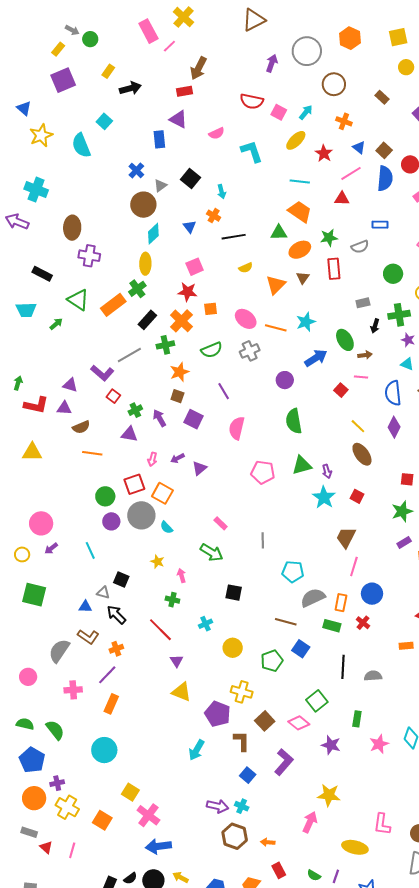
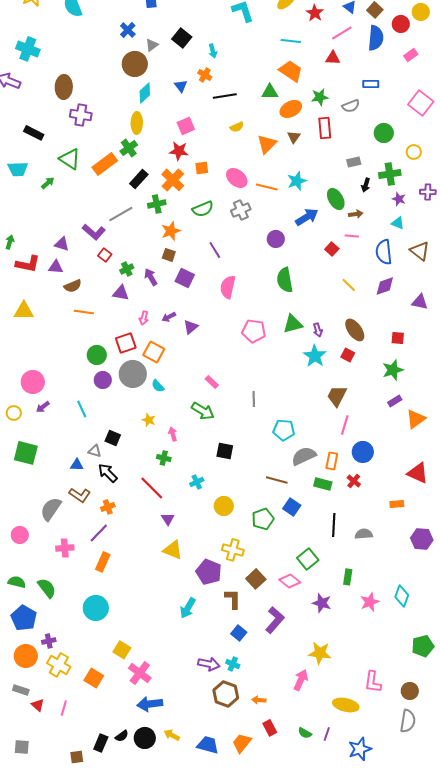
purple diamond: (394, 427) -> (385, 286), turned 45
brown ellipse: (362, 454) -> (355, 330), moved

